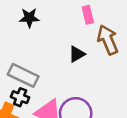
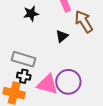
black star: (29, 18) -> (31, 13), moved

